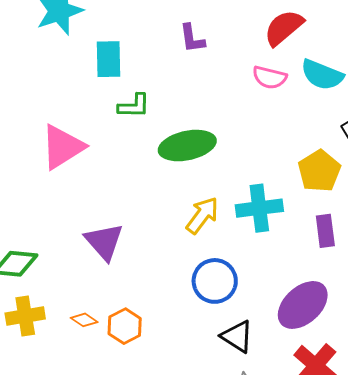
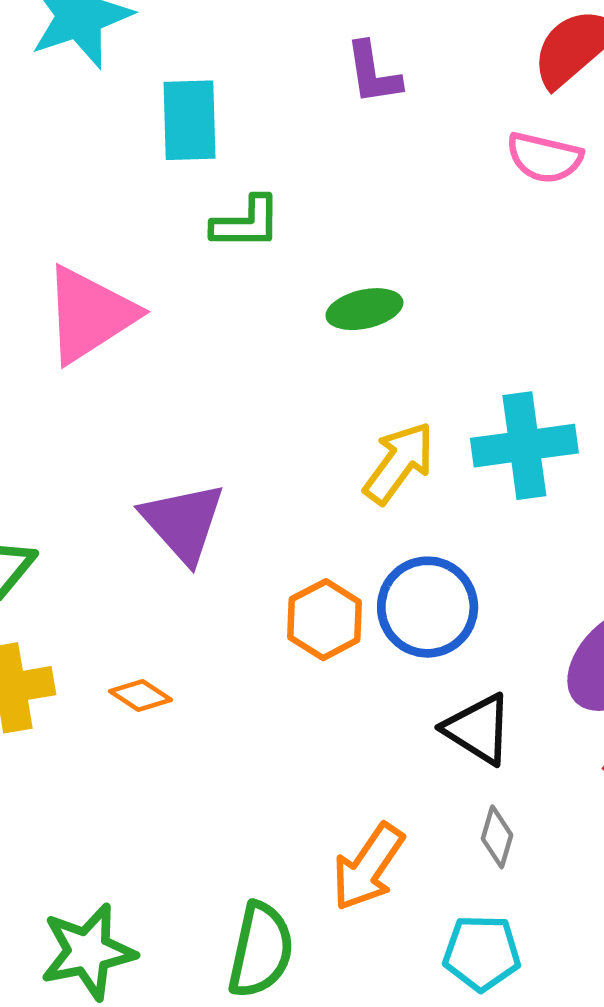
green ellipse: (187, 146) -> (364, 309), size x0.6
orange hexagon: (125, 326) -> (325, 620), moved

